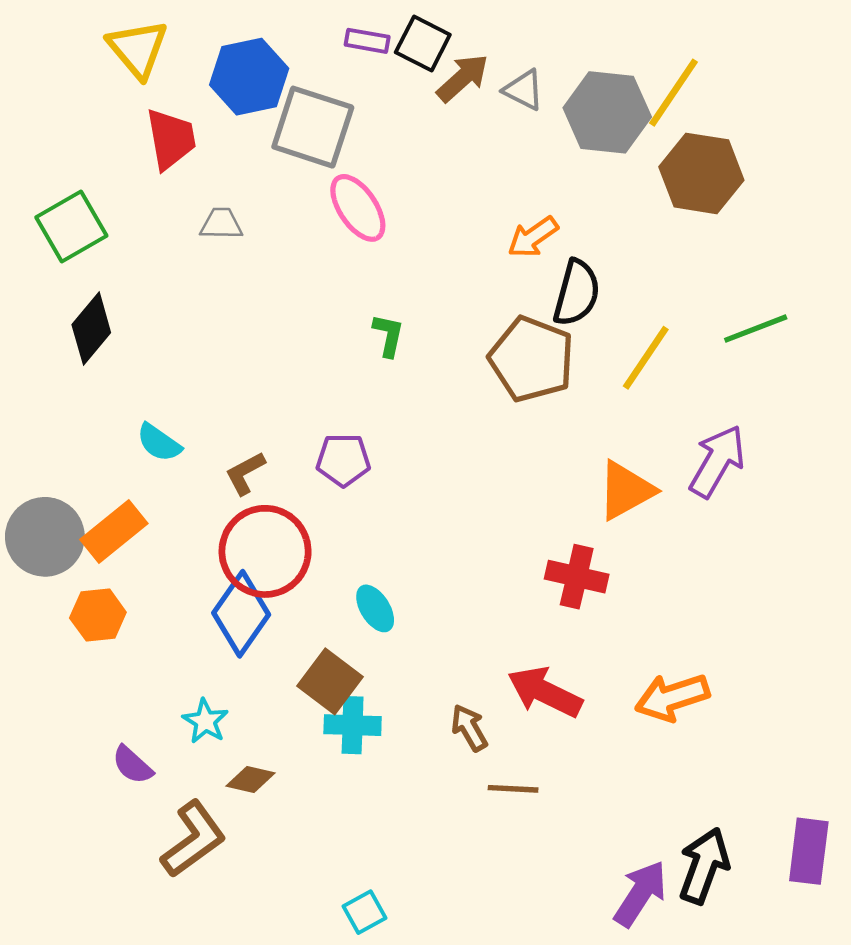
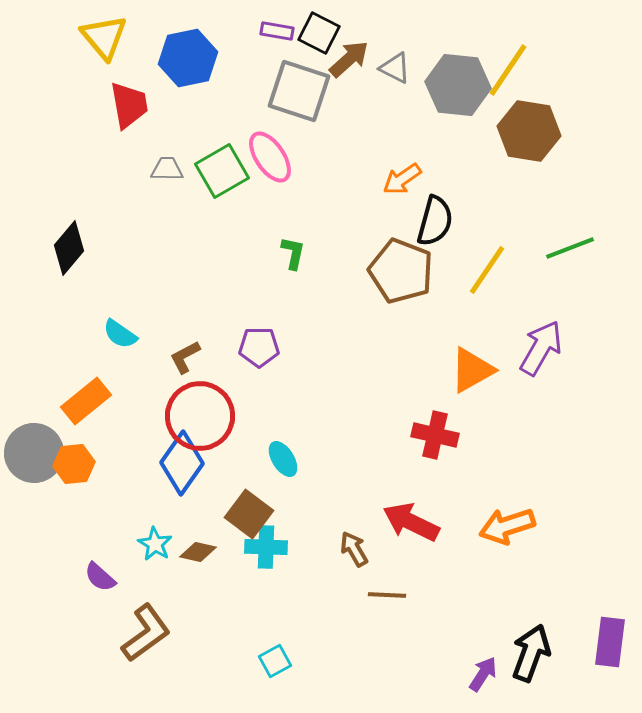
gray square: (313, 127) -> (299, 91), moved
green square: (71, 226) -> (222, 171), moved
gray circle: (45, 537) -> (34, 453), moved
brown diamond: (250, 780) -> (198, 552), moved
purple arrow: (640, 894) -> (483, 674), size x0.7
cyan square: (364, 912) -> (275, 661), moved

